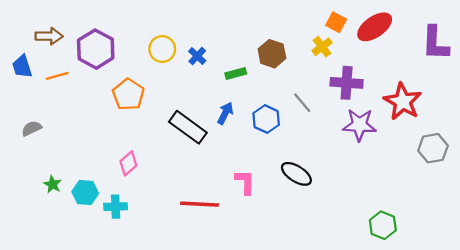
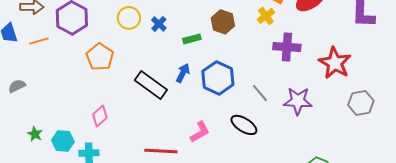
gray line: (302, 103) -> (260, 93), moved
blue hexagon: (266, 119) -> (218, 78), size x1.4
purple star: (359, 125) -> (298, 101), moved
pink L-shape: (245, 182) -> (200, 132), turned 60

